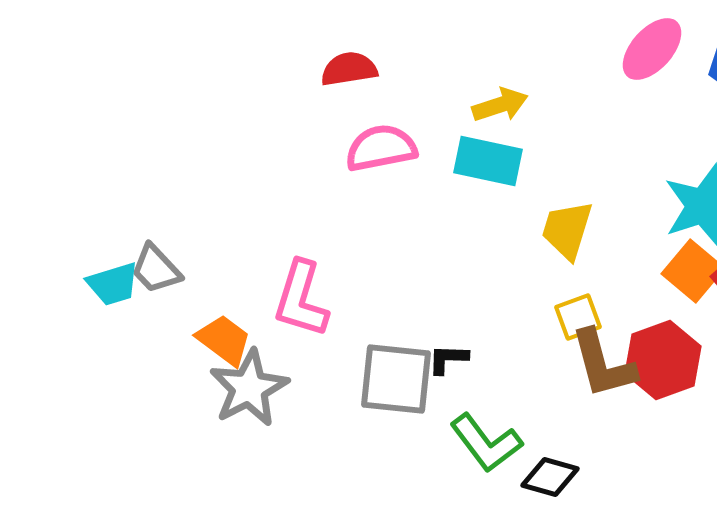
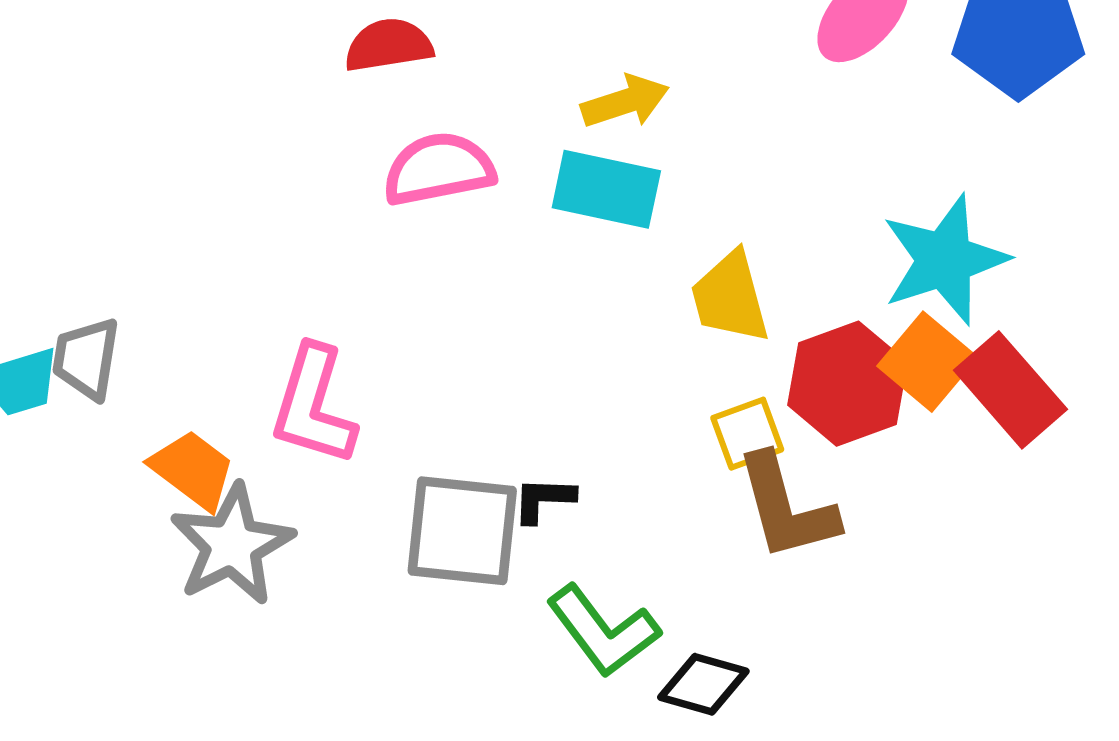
yellow trapezoid: (567, 230) -> (730, 297), turned -32
gray trapezoid: (156, 269) -> (86, 358), turned 52
red hexagon: (663, 360) -> (848, 384), moved

